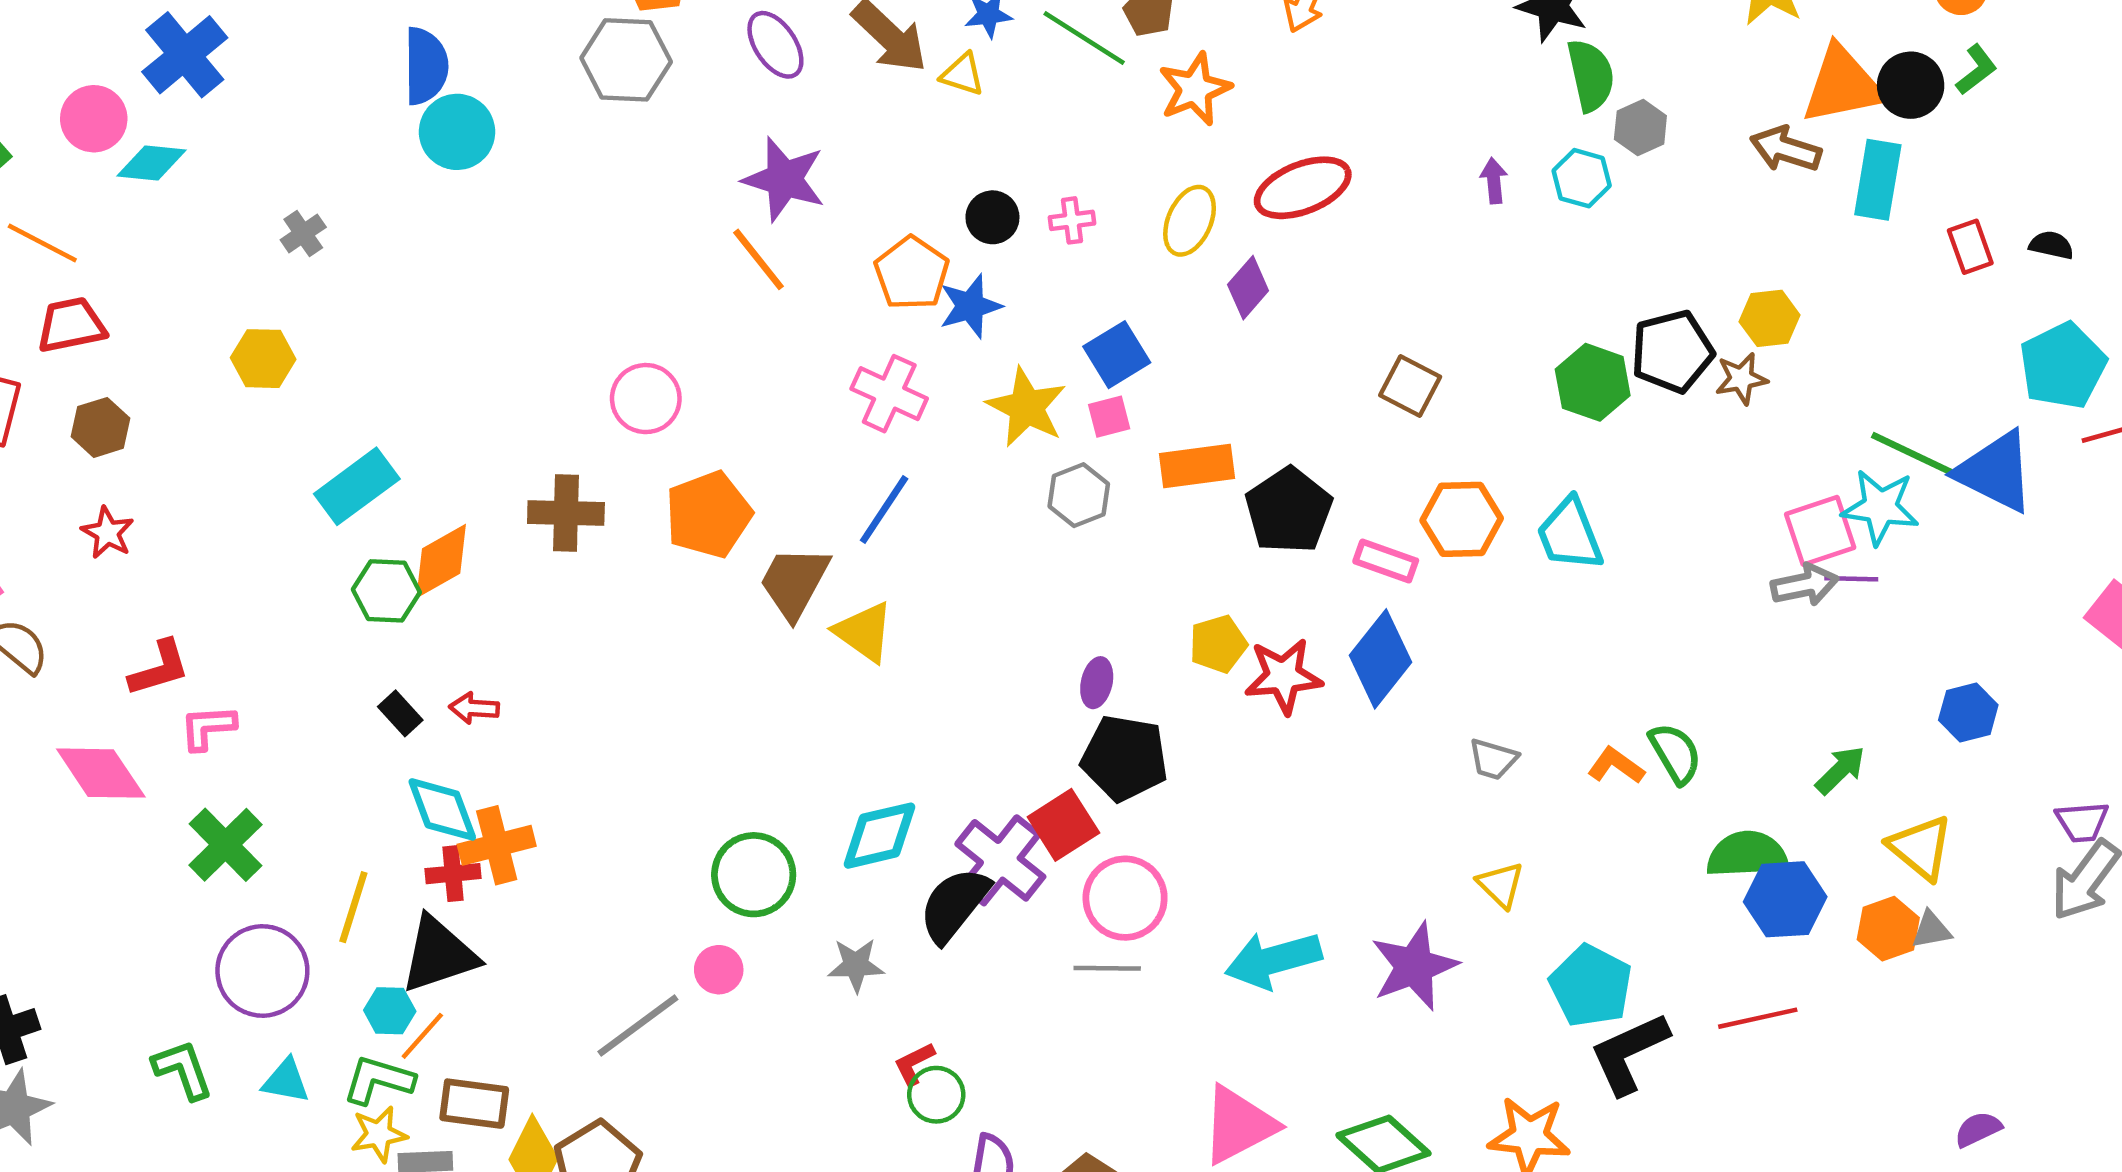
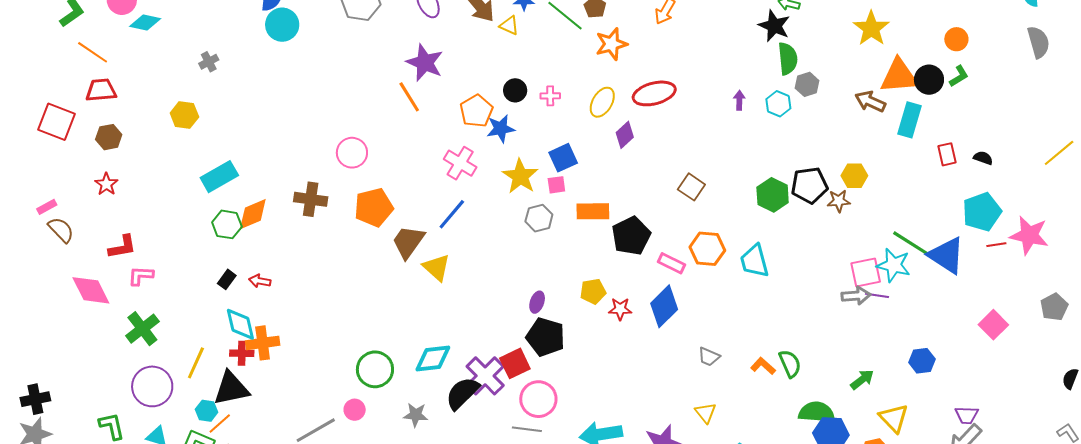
red star: (1283, 676) -> (620, 309), size x0.7
black rectangle: (400, 713) -> (227, 279), turned 72

